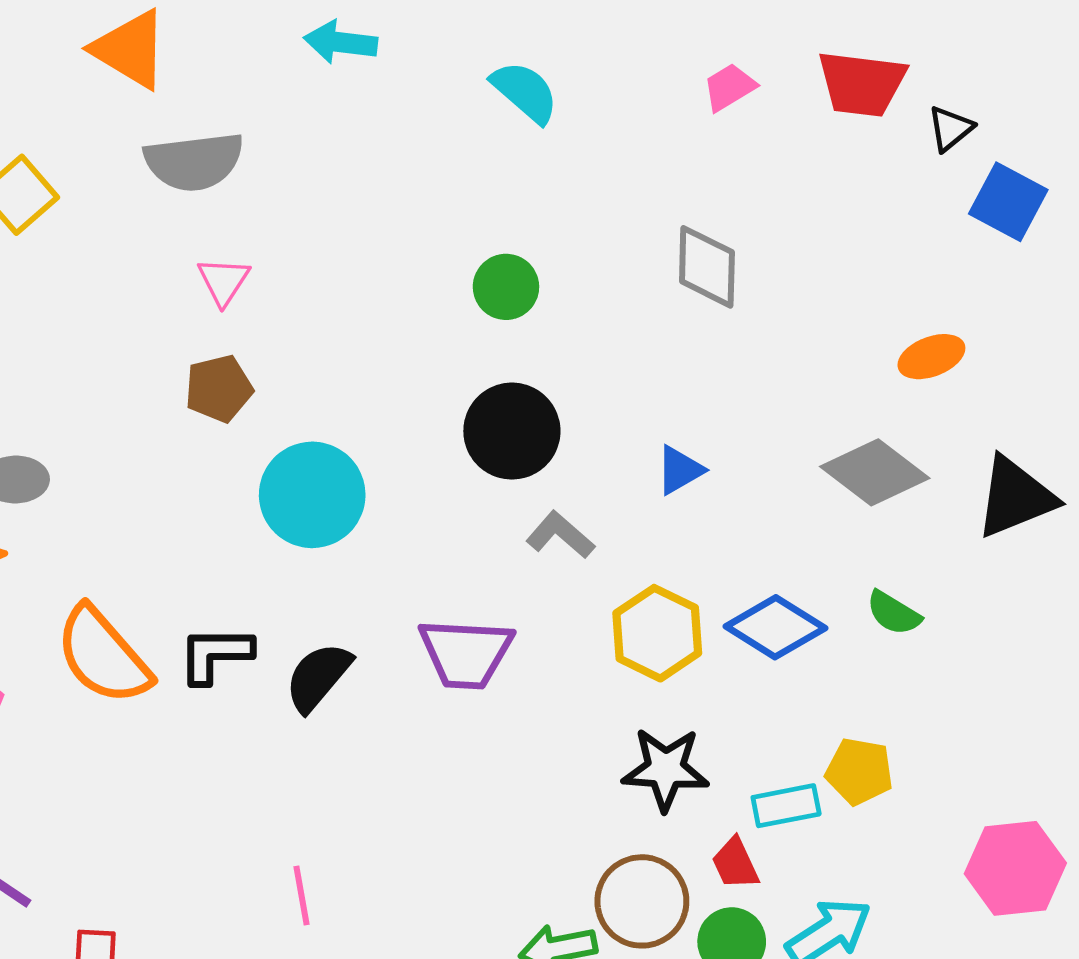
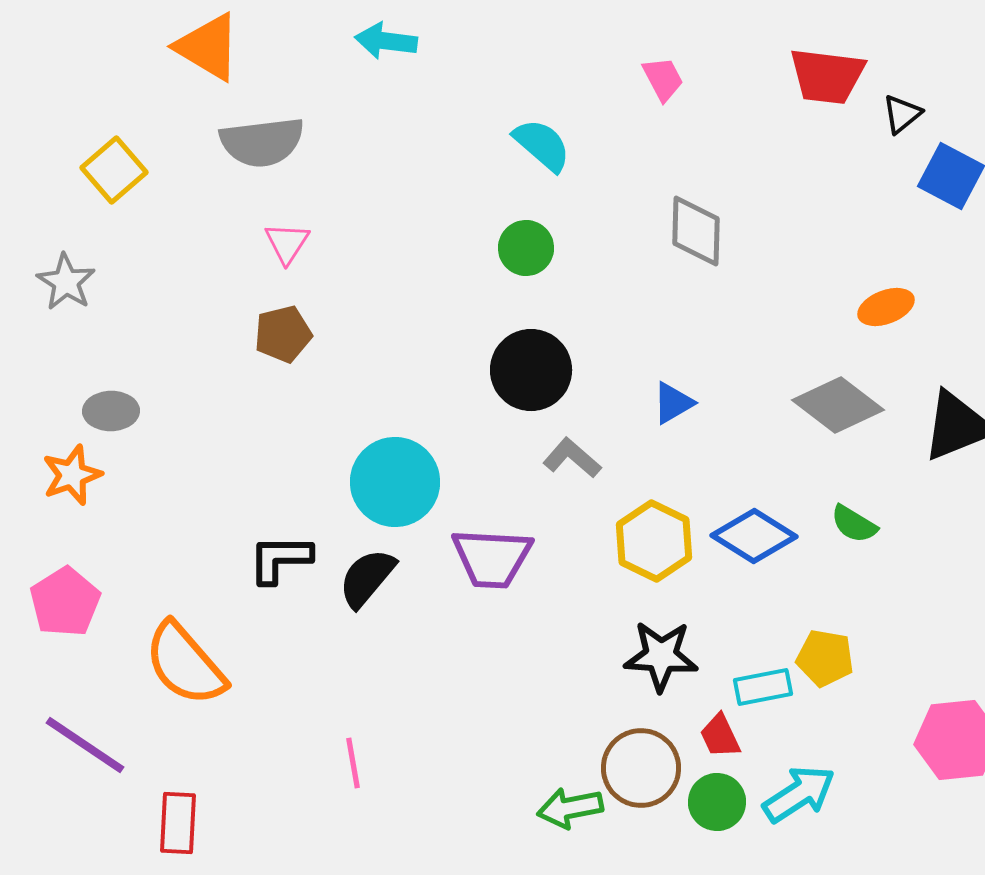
pink trapezoid: (729, 87) -> (663, 79), moved, turned 93
cyan semicircle: (525, 92) -> (542, 145), moved
cyan circle: (312, 495) -> (395, 482), moved
orange semicircle: (103, 656) -> (185, 664), moved

